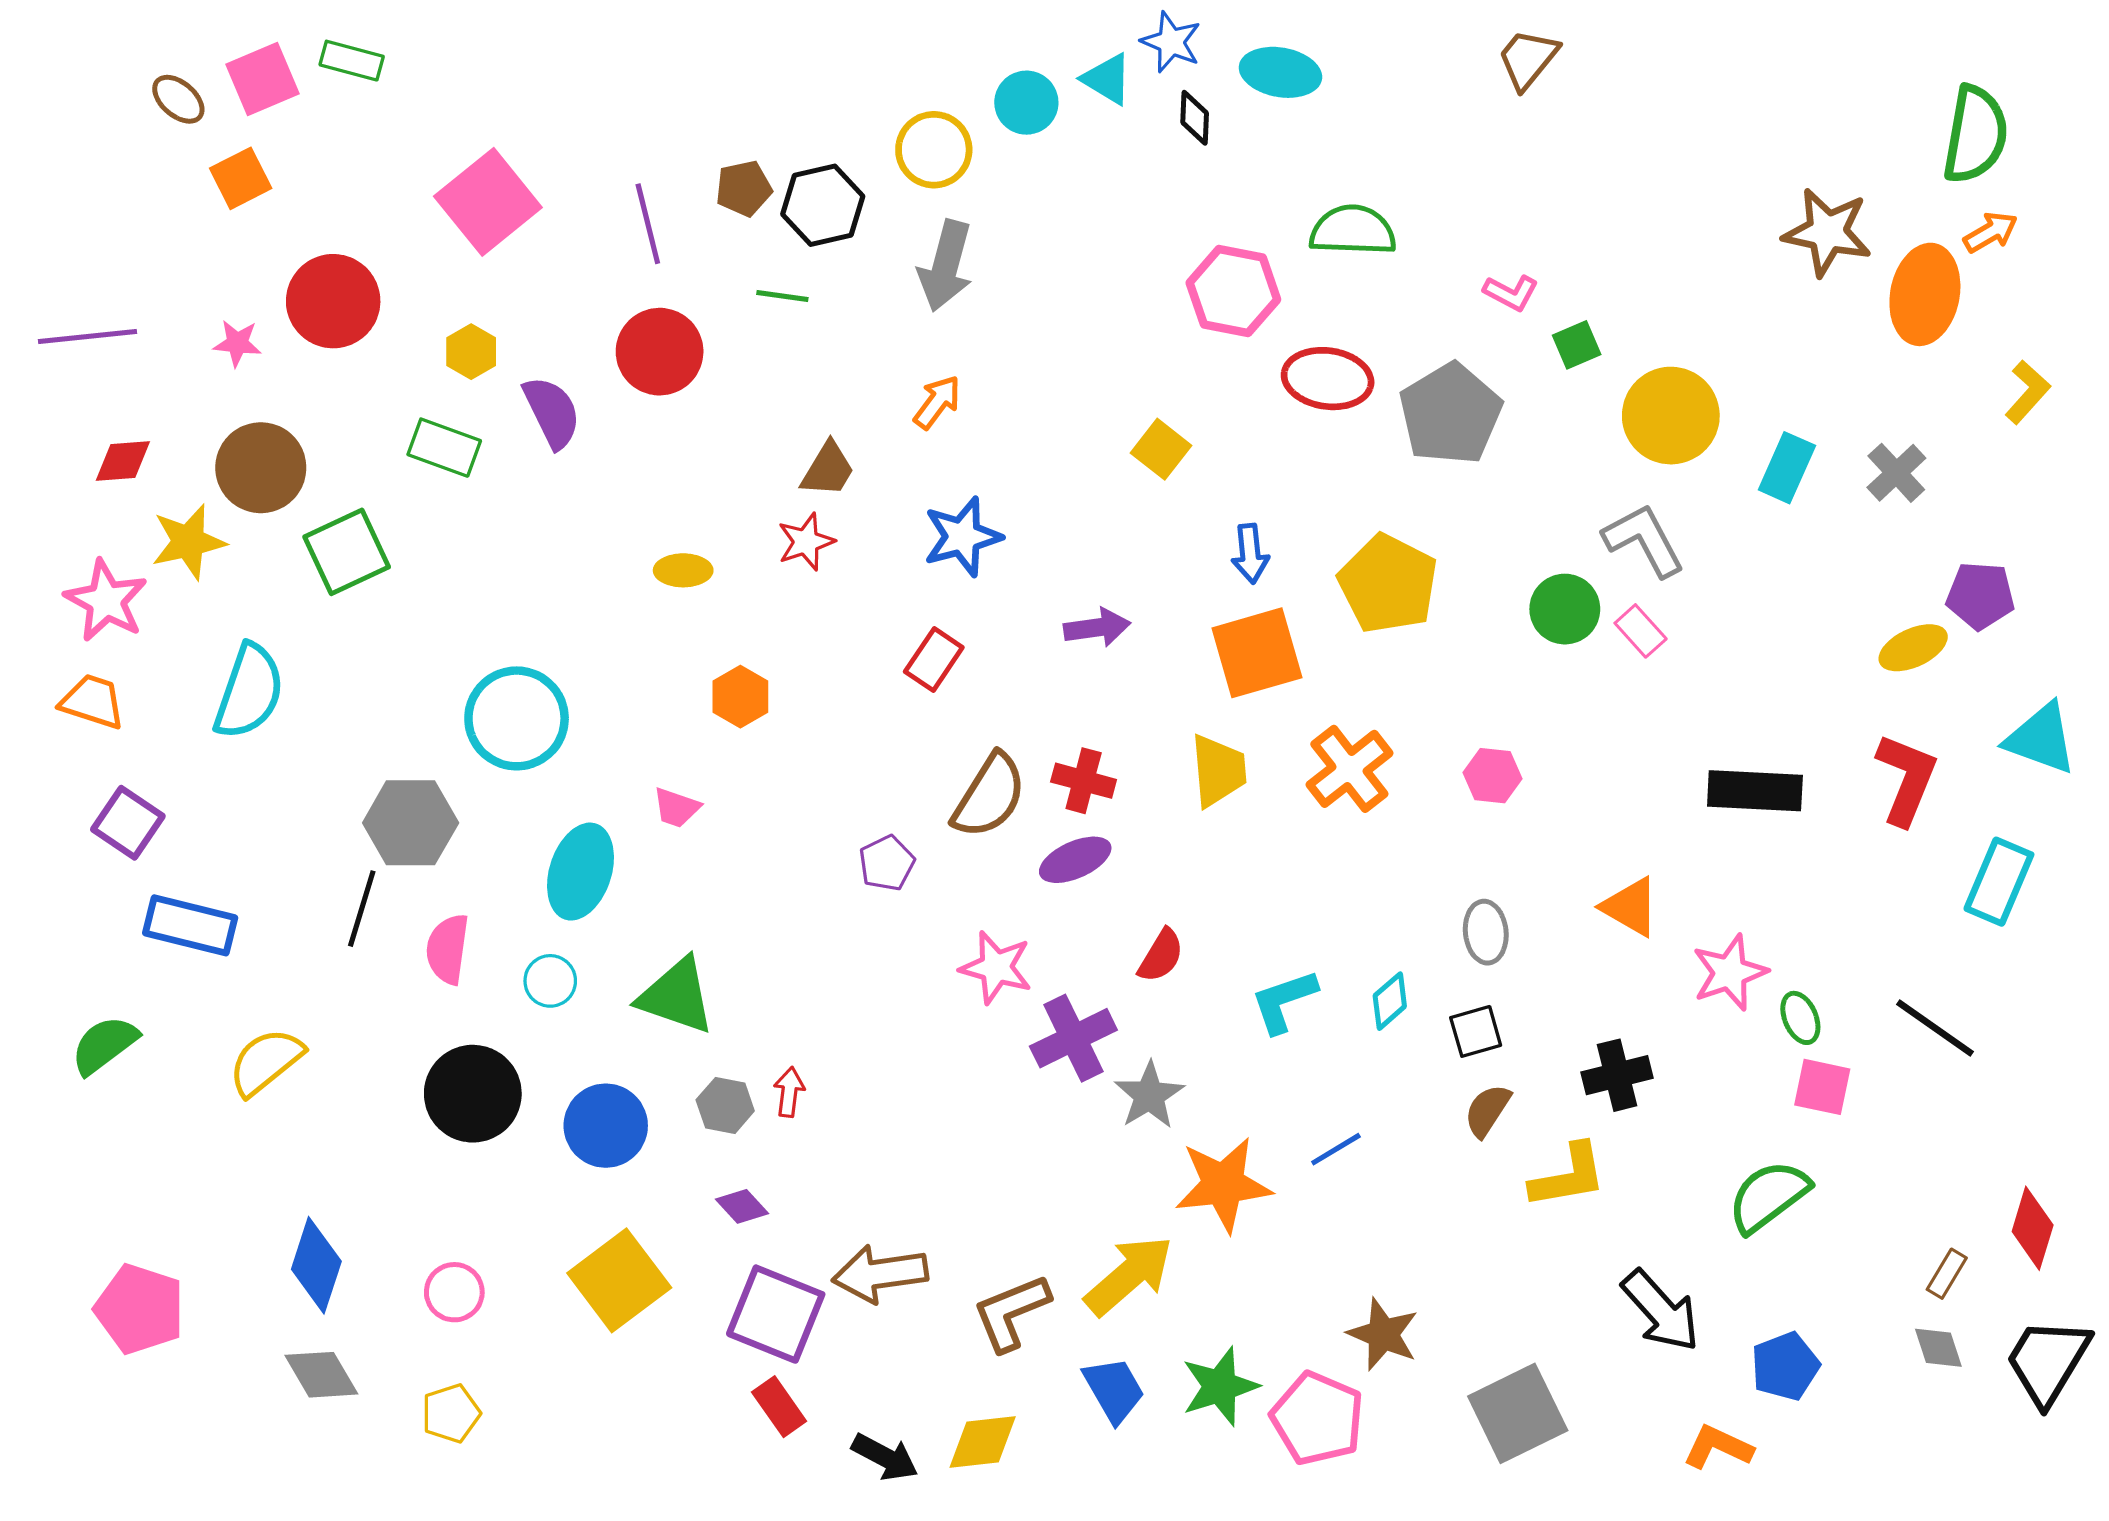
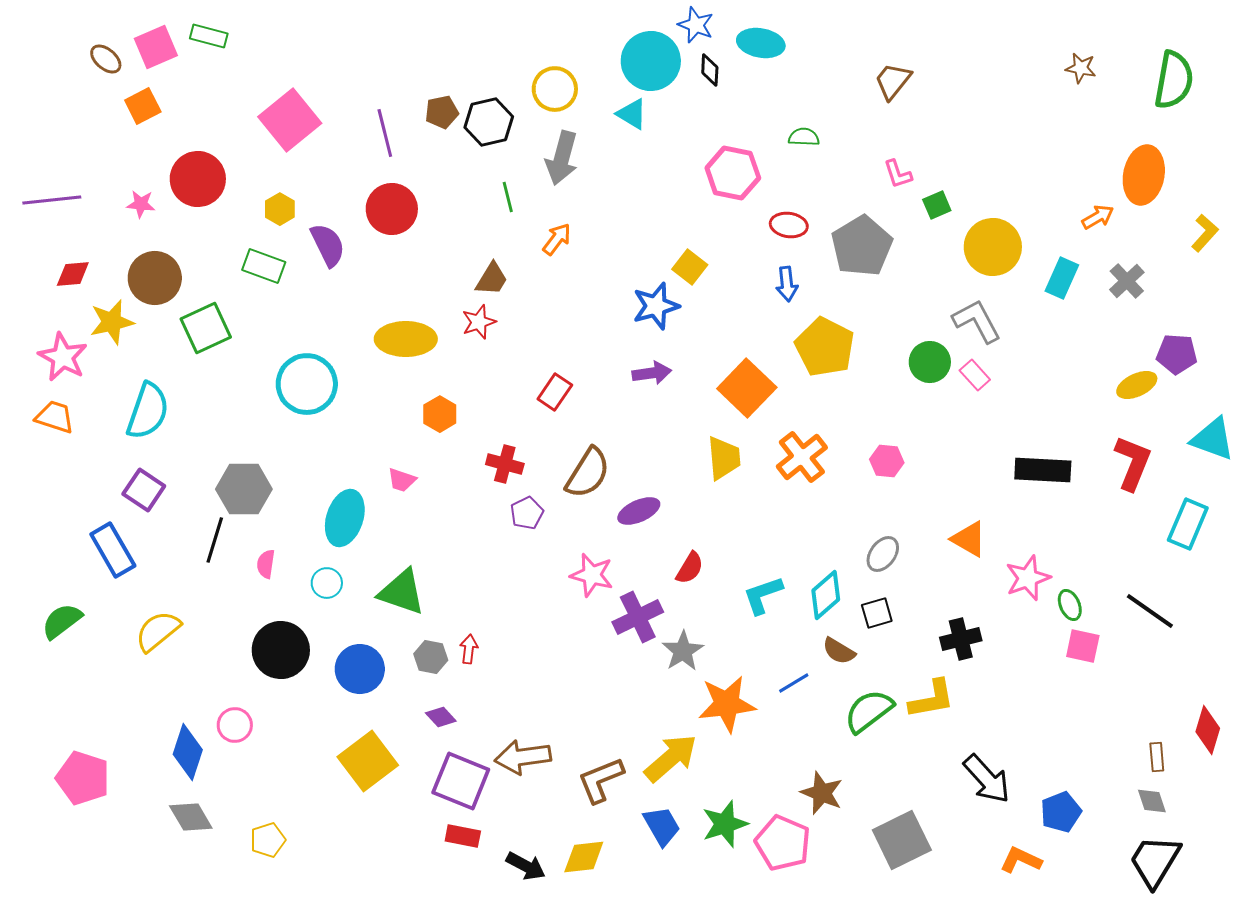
brown trapezoid: (1528, 59) -> (893, 81), moved
cyan triangle: (1107, 79) -> (632, 114), moved
cyan circle: (1026, 103) -> (651, 61), moved, size x1.6
green semicircle: (1353, 230) -> (804, 137), size x0.6
brown star: (1827, 232) -> (1081, 68), moved, size x0.6
orange arrow: (1991, 232) -> (1098, 217), moved
pink L-shape: (1511, 293) -> (898, 174), turned 44
green line: (782, 296) -> (508, 197), moved, turned 68
red ellipse: (1328, 379) -> (789, 225), size x0.7
blue star: (962, 537) -> (656, 306), moved
blue arrow: (1250, 554) -> (787, 284), moved
yellow ellipse: (683, 570) -> (406, 339), size x1.8
orange square: (1257, 653) -> (747, 388), turned -30
cyan circle: (517, 718) -> (307, 384), moved
red cross: (1084, 781) -> (505, 464), moved
purple square: (128, 823) -> (144, 490), moved
blue rectangle: (190, 925) -> (113, 550), turned 46
gray ellipse: (1486, 932) -> (883, 554), turned 42
pink semicircle: (448, 949) -> (266, 564), size x0.7
cyan diamond: (1390, 1001) -> (826, 595), size x1.4
brown semicircle: (1487, 1110) -> (839, 651), moved, turned -92
green semicircle: (1768, 1196) -> (869, 711), moved
brown rectangle: (1947, 1274) -> (1157, 757), turned -36
pink circle: (454, 1292) -> (235, 725), moved
black trapezoid: (2048, 1361) -> (1155, 861), moved
red rectangle: (779, 1407) -> (463, 836), turned -44

